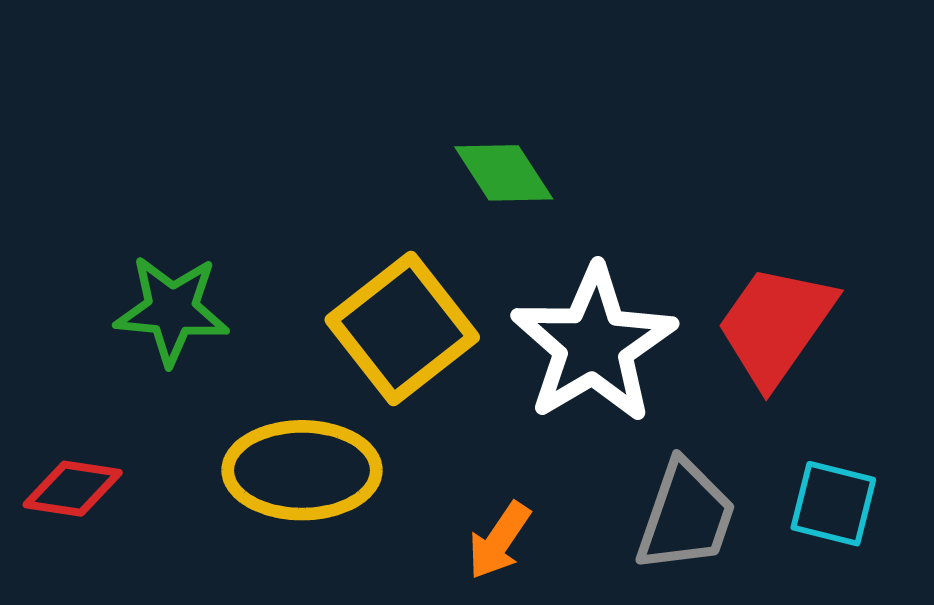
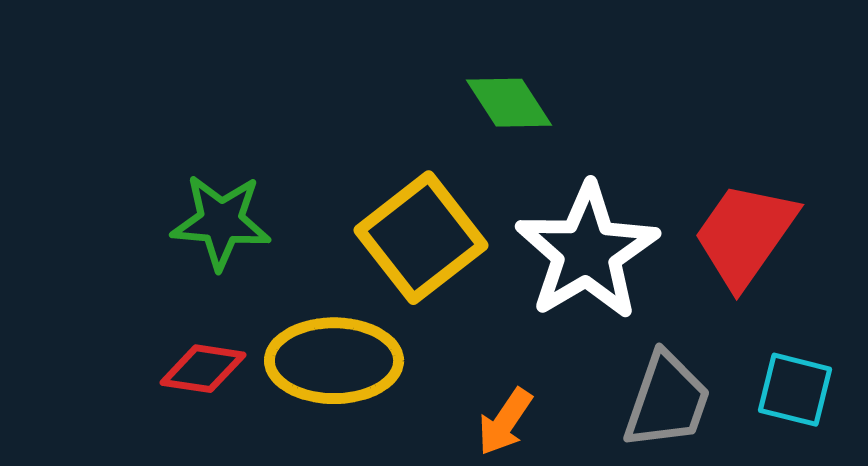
red diamond: (73, 489) -> (203, 369), moved

